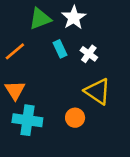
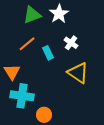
cyan rectangle: (60, 49) -> (48, 53), moved
orange line: (15, 51) -> (27, 44), moved
orange circle: (75, 118) -> (44, 115), moved

